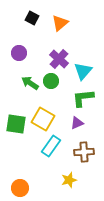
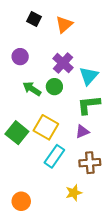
green square: (16, 124) -> (17, 133), turned 30

